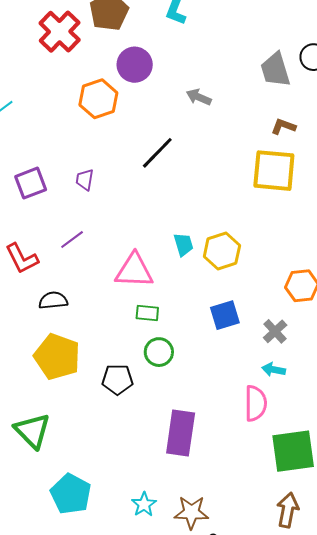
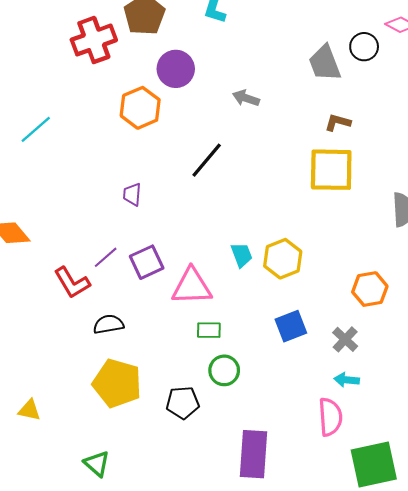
red cross: (60, 32) -> (94, 40), turned 30
purple square: (31, 183) -> (147, 262), moved
purple line: (72, 240) -> (106, 257), moved
green triangle: (32, 431) -> (97, 464), size x0.7

